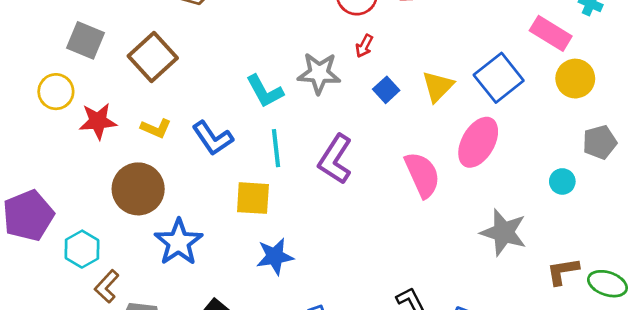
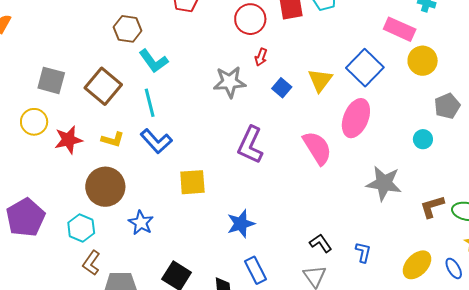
cyan L-shape: (265, 91) -> (154, 61), moved
cyan line: (276, 148) -> (150, 103), moved
blue star: (179, 242) -> (141, 223), size x0.7
cyan hexagon: (82, 249) -> (81, 228), moved
blue star: (275, 256) -> (241, 224), moved

